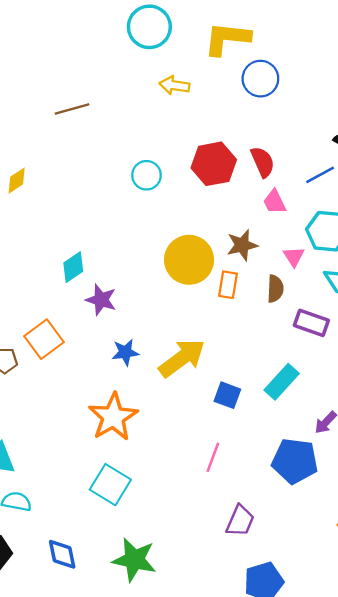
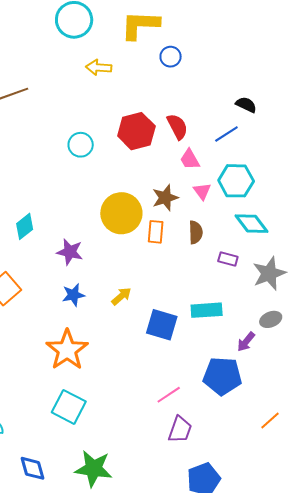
blue circle: (260, 79) -> (171, 57), size x0.7
pink triangle: (294, 257) -> (202, 191), moved
purple star: (101, 300) -> (70, 252), moved
purple rectangle: (311, 323) -> (228, 259), size x0.7
yellow arrow: (182, 358) -> (121, 296), size x0.5
cyan rectangle: (282, 382) -> (207, 310), turned 48
blue square: (227, 395) -> (162, 325), size x1.4
pink line: (213, 457) -> (169, 395), moved, turned 40

